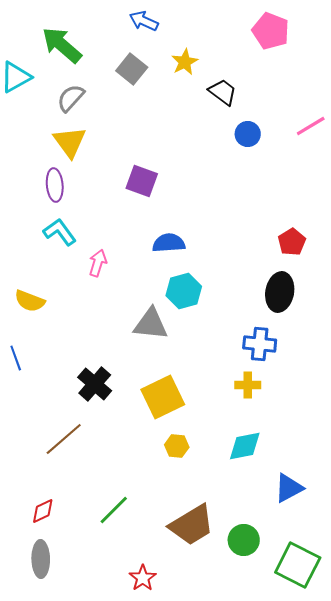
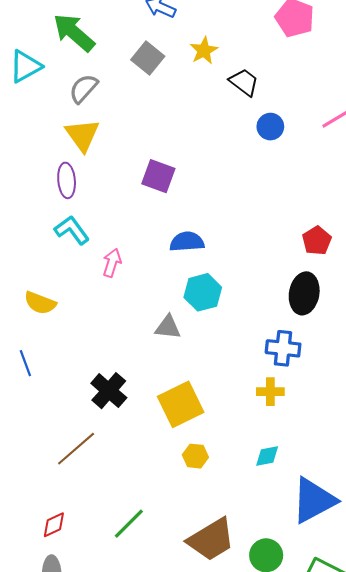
gray triangle: (151, 324) -> (168, 327), size x0.7
cyan diamond: (245, 446) -> (267, 456), size x0.7
blue triangle: (289, 488) -> (314, 500), size x1.5

